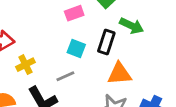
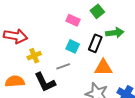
pink rectangle: (74, 13) -> (73, 20), turned 40
green arrow: (132, 26) -> (115, 33), turned -36

